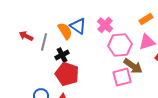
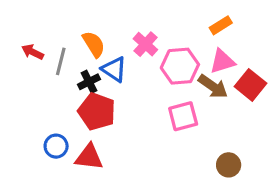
pink cross: (105, 25) -> (145, 44), moved
blue triangle: (78, 26) -> (114, 69), moved
brown arrow: (133, 66) -> (213, 86), moved

